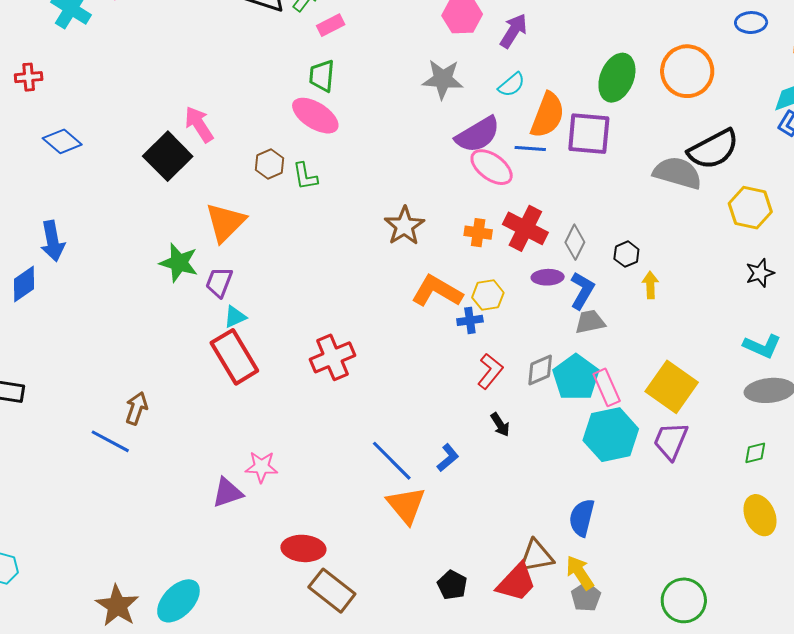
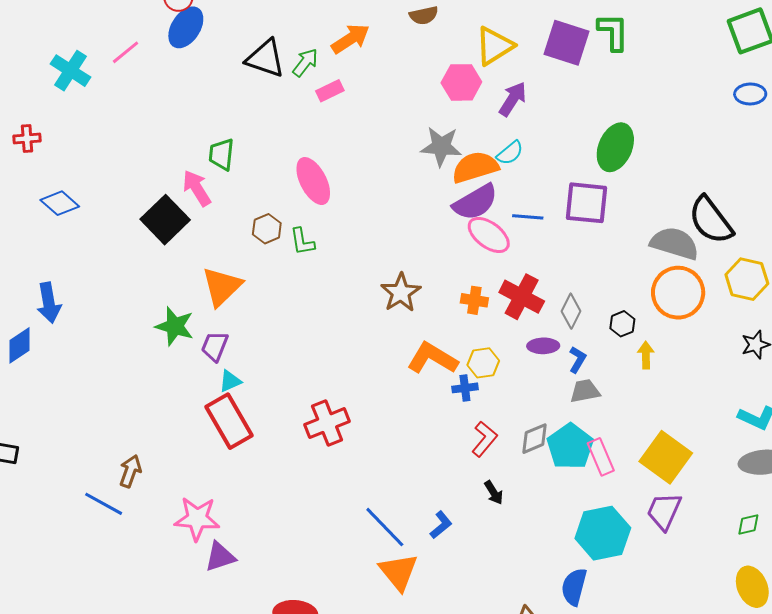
orange circle: (687, 71) -> (678, 293), moved
green trapezoid: (322, 76) -> (221, 154), moved
orange semicircle: (547, 115) -> (475, 167), moved, turned -129
pink ellipse: (315, 116) -> (313, 181), turned 30
black semicircle: (713, 149) -> (711, 220), turned 80
blue L-shape: (582, 290) -> (578, 360), size x0.7
cyan hexagon: (611, 435) -> (603, 533), moved
pink star: (261, 467) -> (197, 519), moved, size x1.4

